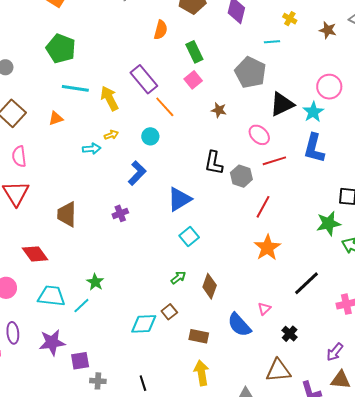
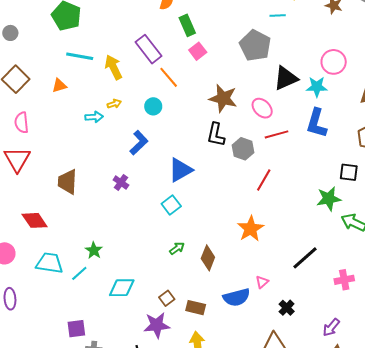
green rectangle: (194, 52) -> (187, 25), moved
brown star: (219, 110) -> (223, 98), moved, size x1.8
cyan star: (313, 112) -> (317, 87), turned 30
purple cross: (120, 213) -> (121, 183), turned -35
cyan square: (189, 236) -> (171, 205), moved
orange star: (267, 248) -> (251, 229), moved
brown square: (169, 312) -> (167, 298), moved
cyan diamond: (144, 324) -> (122, 288), moved
blue semicircle: (239, 325) -> (237, 297), turned -64
purple star: (52, 342) -> (157, 325), moved

